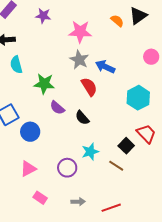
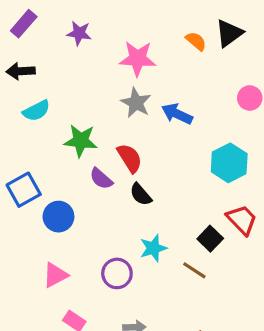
cyan semicircle: (16, 65) -> (36, 111), turned -102
red semicircle: (89, 87) -> (130, 158), moved

